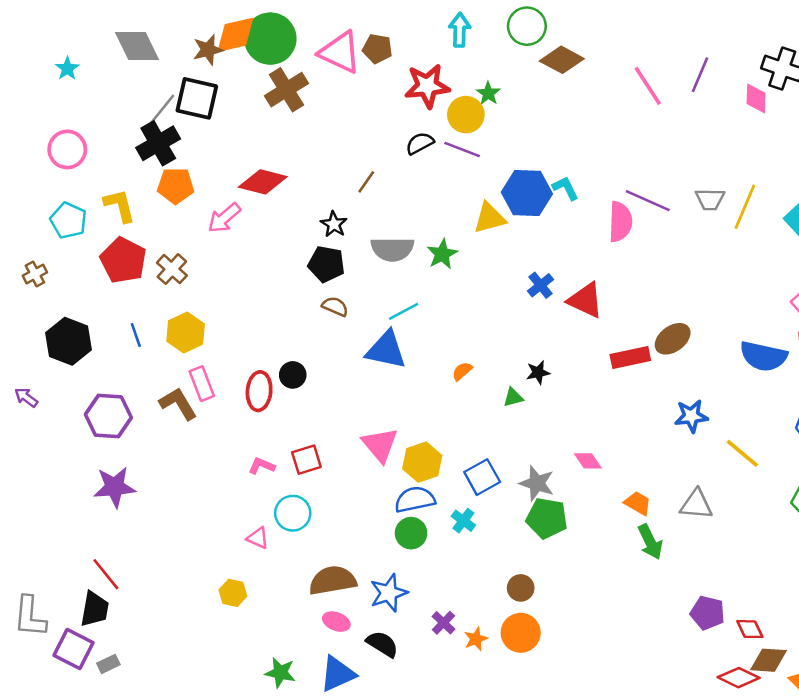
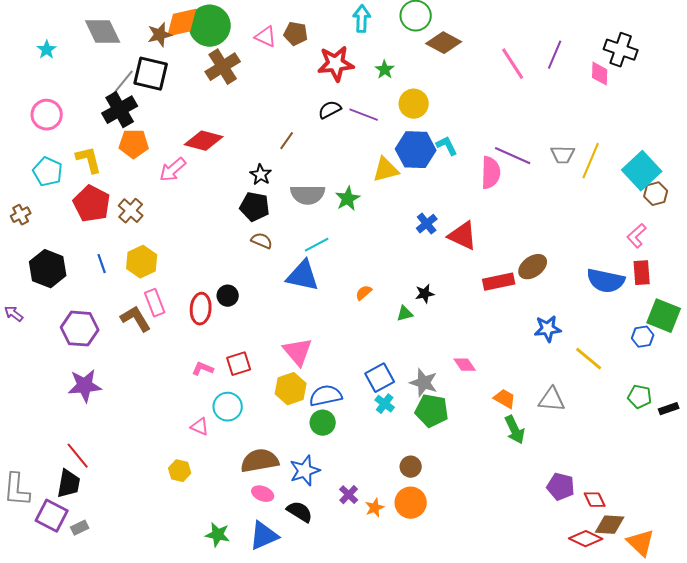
pink triangle: (340, 52) -> (266, 37), size x0.6
yellow circle: (466, 115) -> (414, 104), moved
yellow hexagon: (422, 462) -> (291, 389), moved
cyan cross: (463, 521) -> (385, 404), moved

